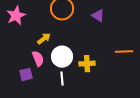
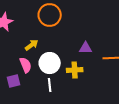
purple triangle: (98, 16) -> (86, 48), moved, turned -32

